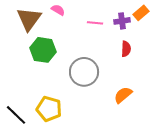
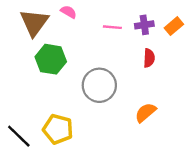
orange rectangle: (141, 13) -> (174, 26), moved

